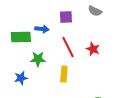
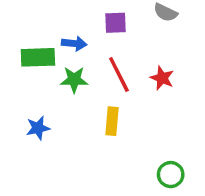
green star: (38, 59) -> (74, 80), moved

